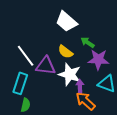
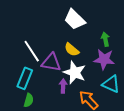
green arrow: (88, 43) -> (105, 39), moved, turned 40
purple arrow: (80, 86) -> (63, 86), moved

